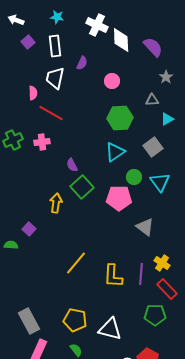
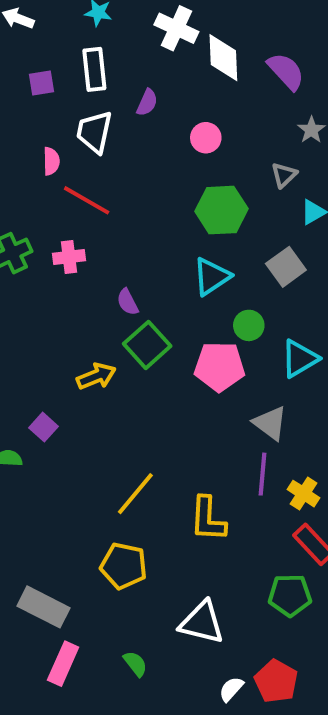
purple square: (28, 42) -> (42, 83), moved, turned 32
gray triangle: (152, 100) -> (284, 175), turned -40
cyan triangle: (160, 182) -> (300, 359), moved, turned 35
yellow arrow: (56, 203) -> (96, 376), turned 60
purple line: (141, 274) -> (262, 474), moved
yellow pentagon: (75, 320) -> (124, 566), moved
gray rectangle: (29, 321) -> (44, 607), turned -35

